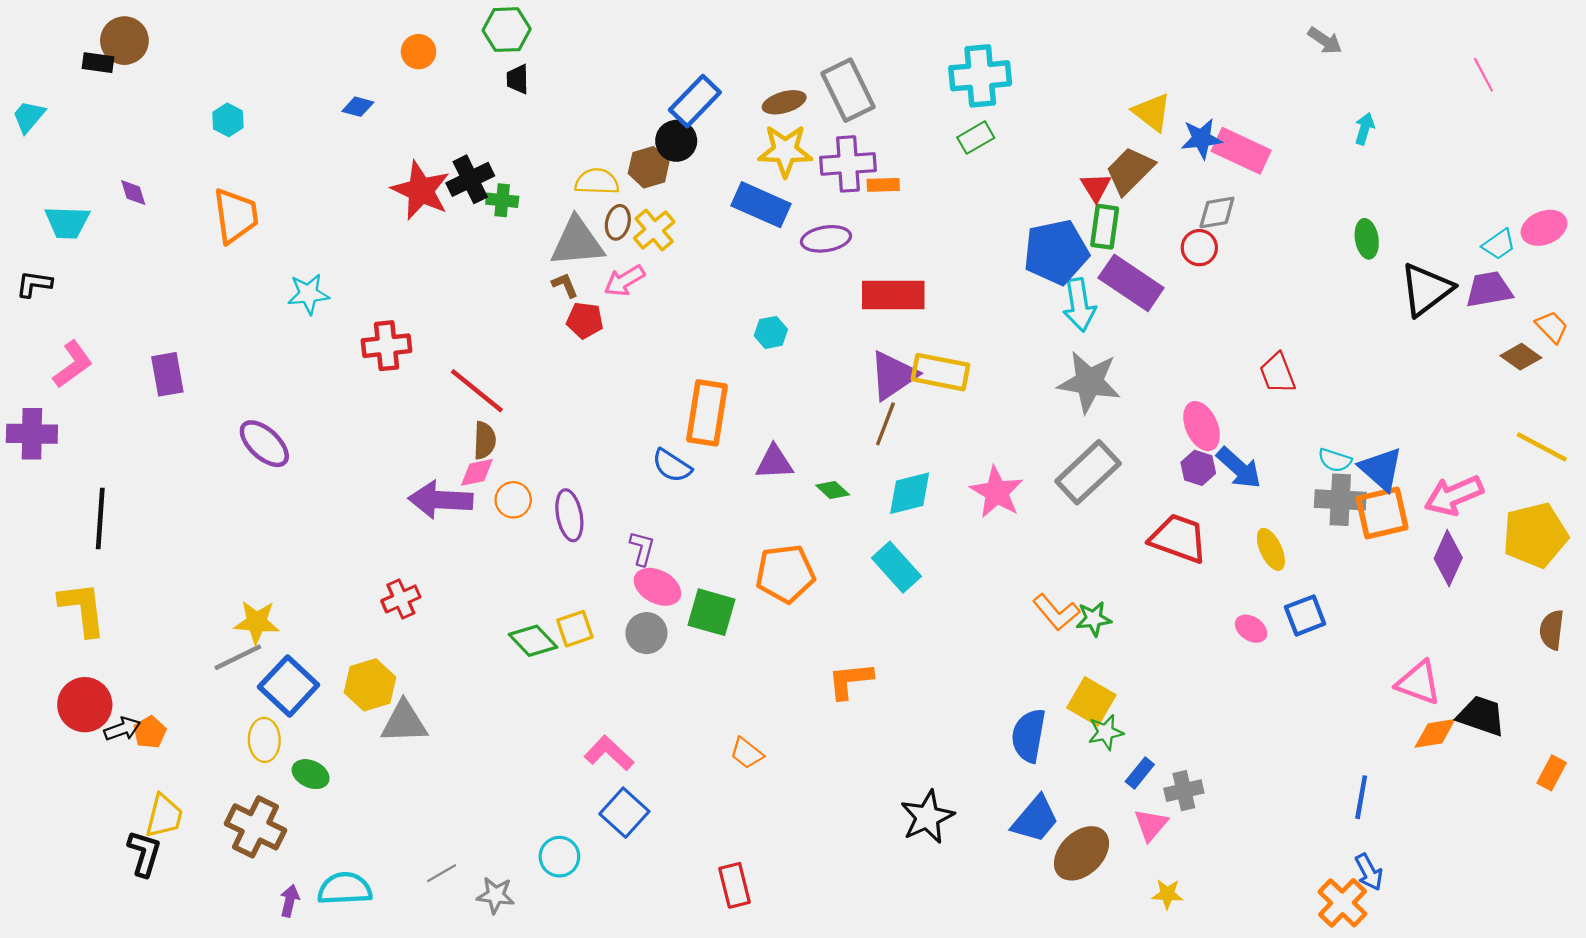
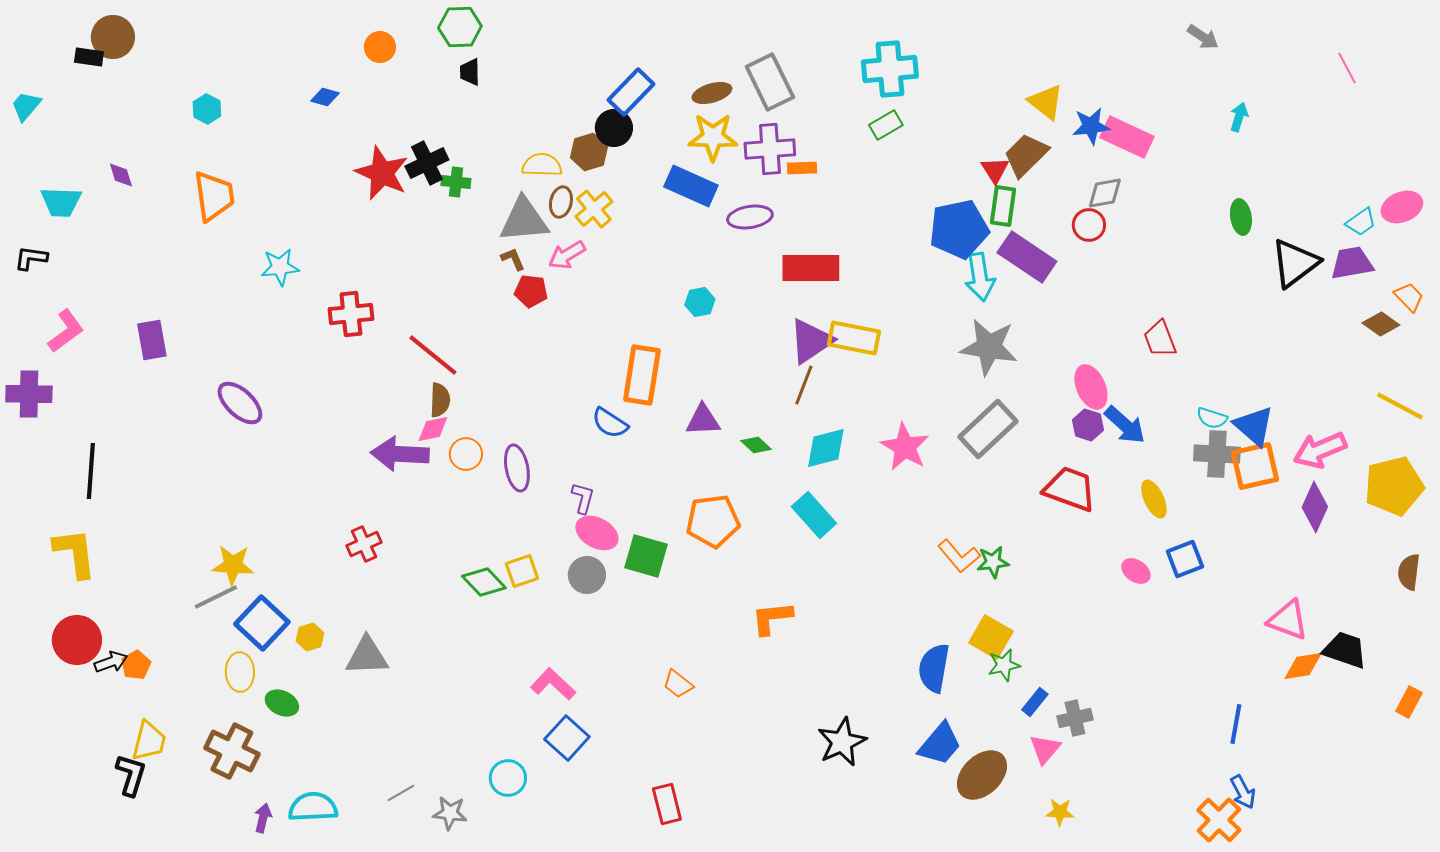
yellow hexagon: (370, 685) -> (310, 637), moved, size x0.6

